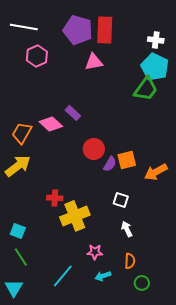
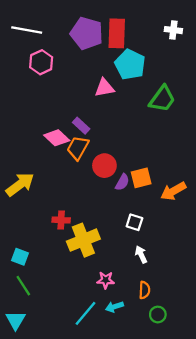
white cross: (156, 40) -> (173, 30), moved
pink triangle: (94, 62) -> (104, 88), moved
cyan pentagon: (155, 67) -> (130, 64), moved
orange trapezoid: (22, 133) -> (78, 148), moved
cyan line: (63, 276) -> (86, 313), moved

